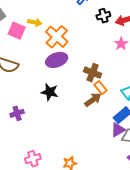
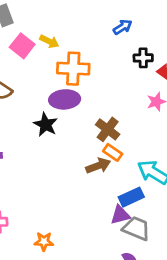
orange cross: (57, 37) -> (73, 69), turned 35
orange rectangle: (100, 88) -> (113, 152), turned -32
black star: (50, 92) -> (46, 125), moved

